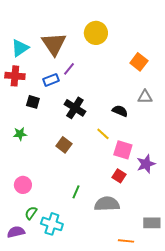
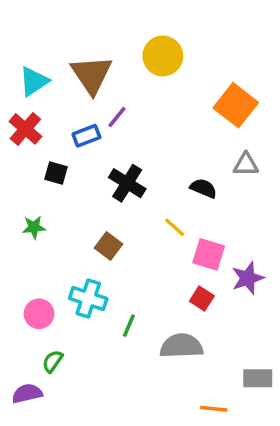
orange square: (139, 62) -> (236, 105), size x1.4
red cross: (15, 76) -> (25, 129), turned 36
cyan cross: (52, 224) -> (88, 298), moved

